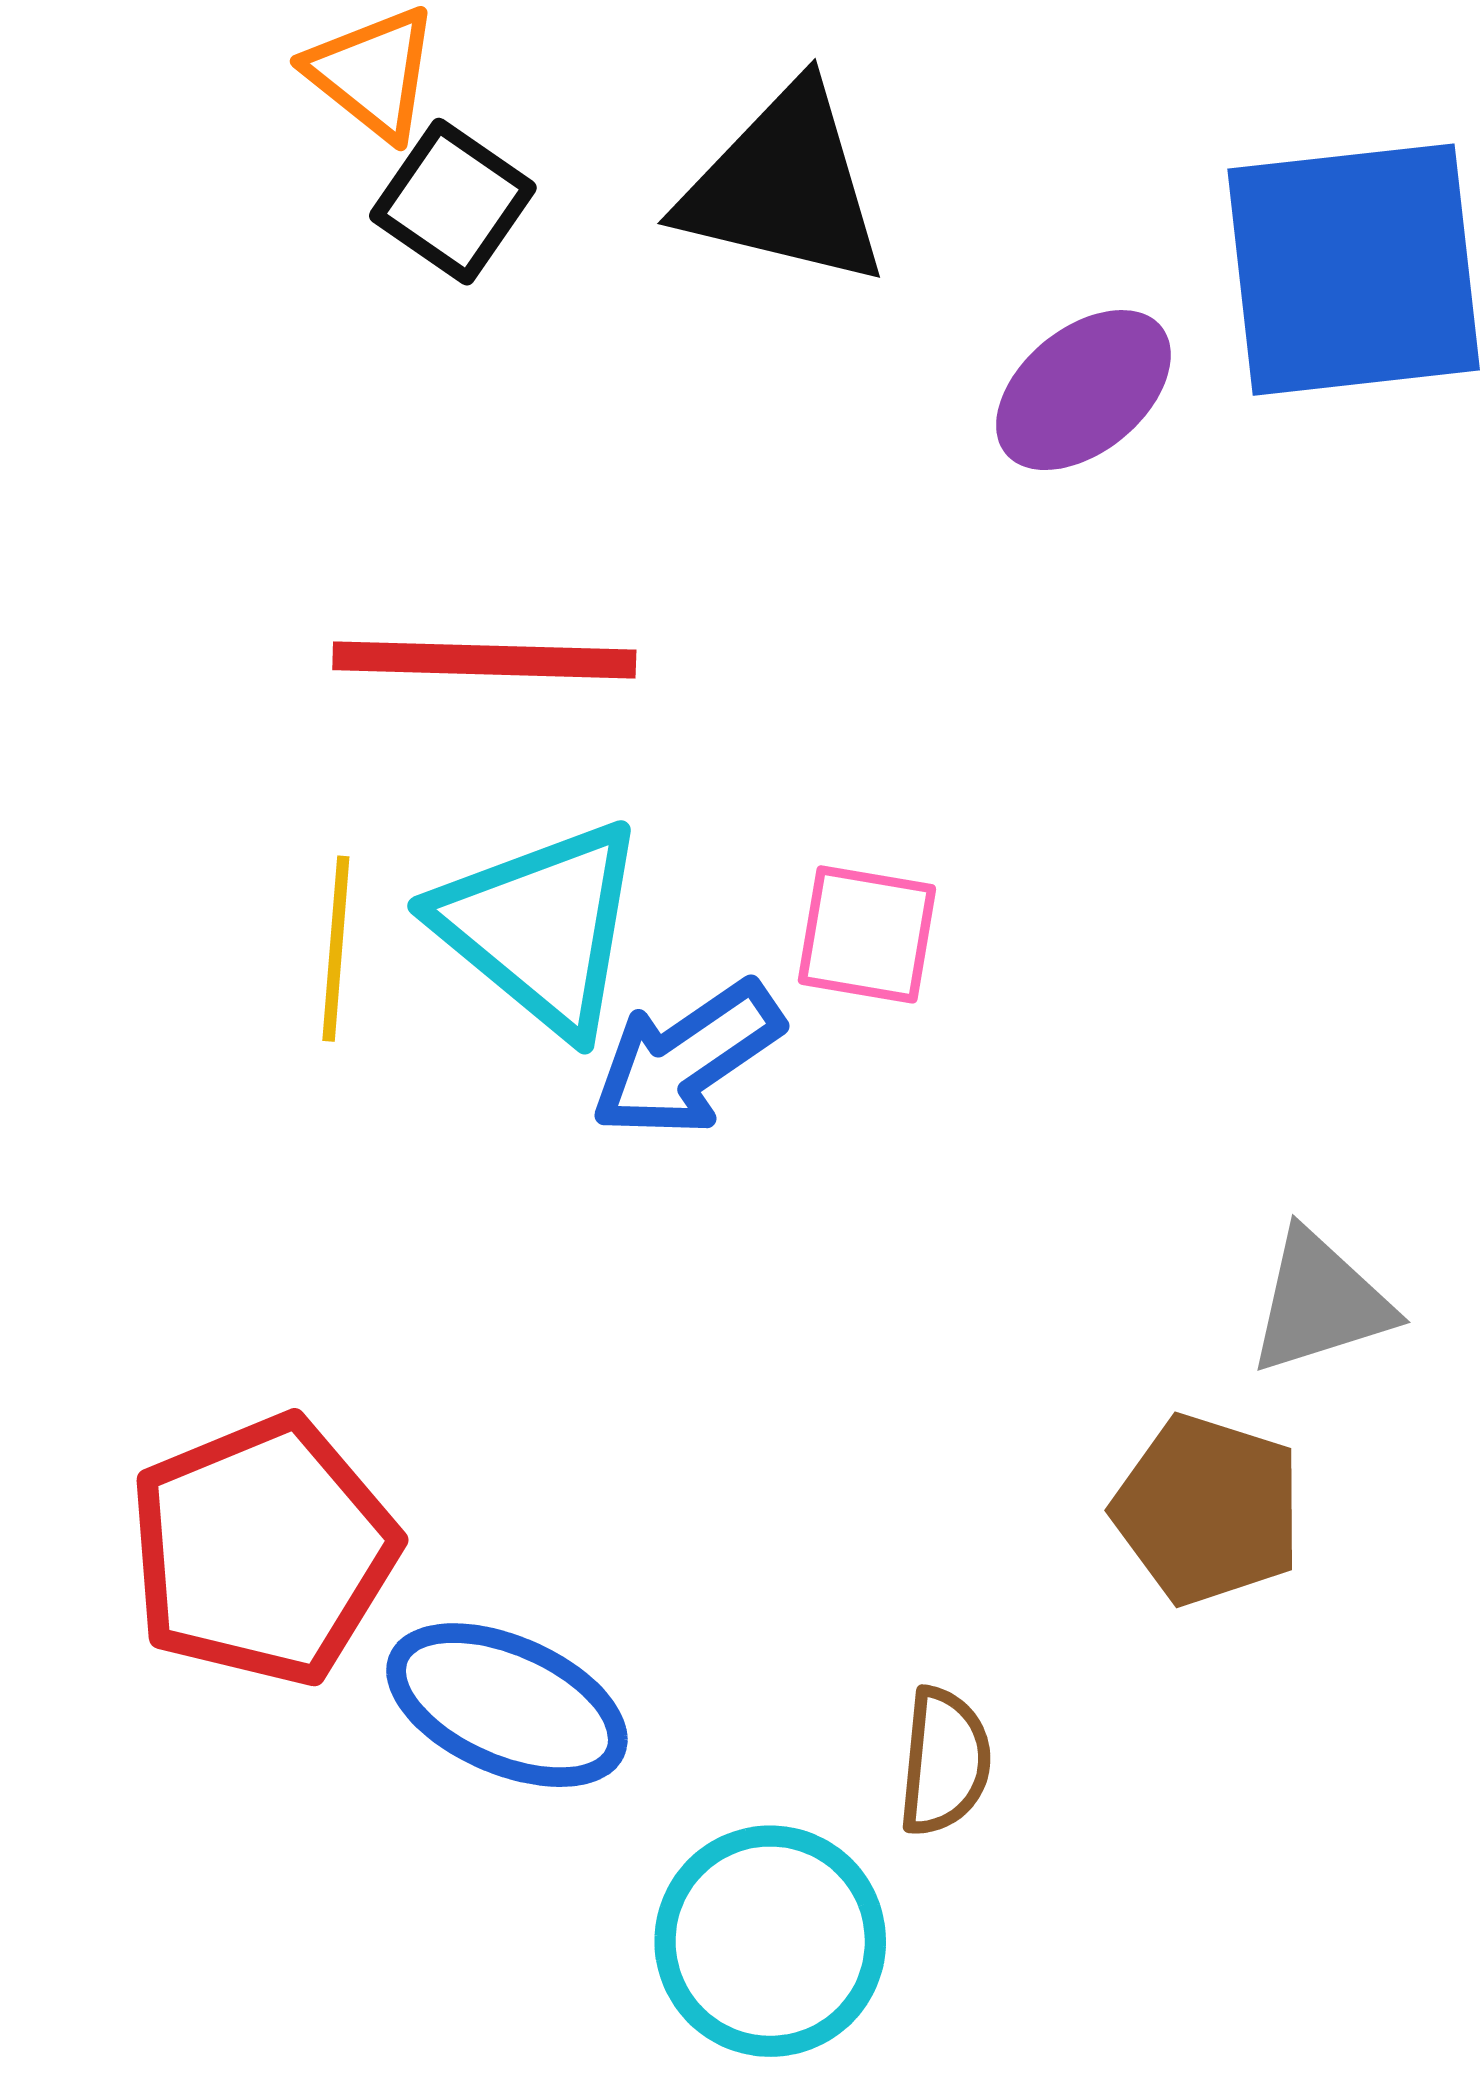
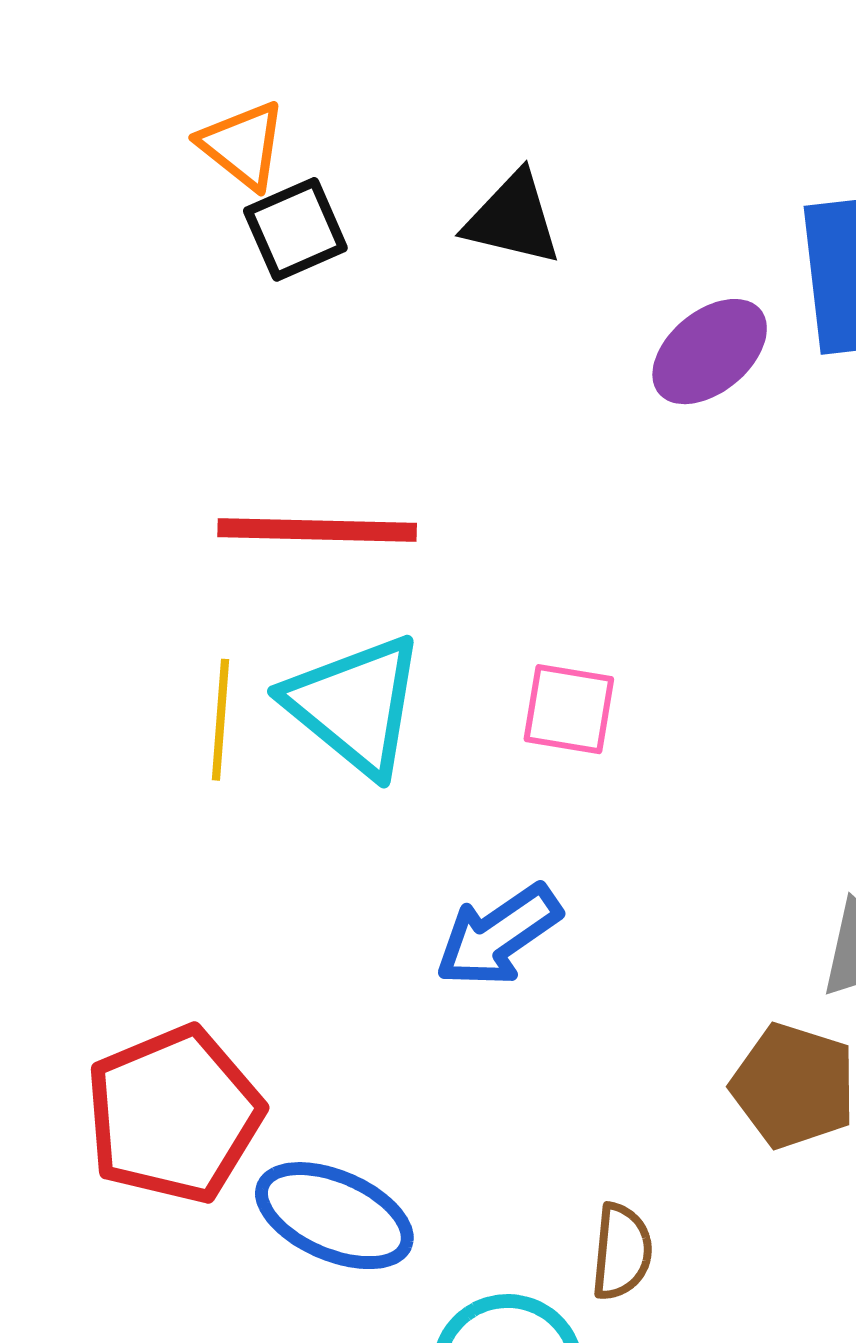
black triangle: (784, 187) -> (513, 219), size x0.7
black square: (453, 202) -> (295, 229), turned 32
blue arrow: (687, 1059) -> (498, 936), moved

